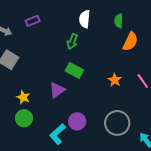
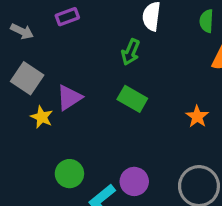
purple triangle: (57, 90) -> (69, 98), moved
yellow star: (23, 97) -> (42, 117), moved
green circle: (24, 118) -> (69, 174), moved

